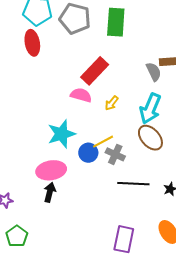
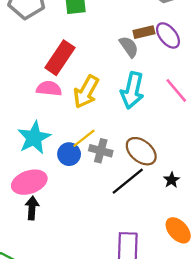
yellow arrow: (112, 103) -> (86, 92), size x1.8
brown ellipse: (150, 138) -> (141, 151), moved
black line: (133, 184) -> (128, 181), turned -32

